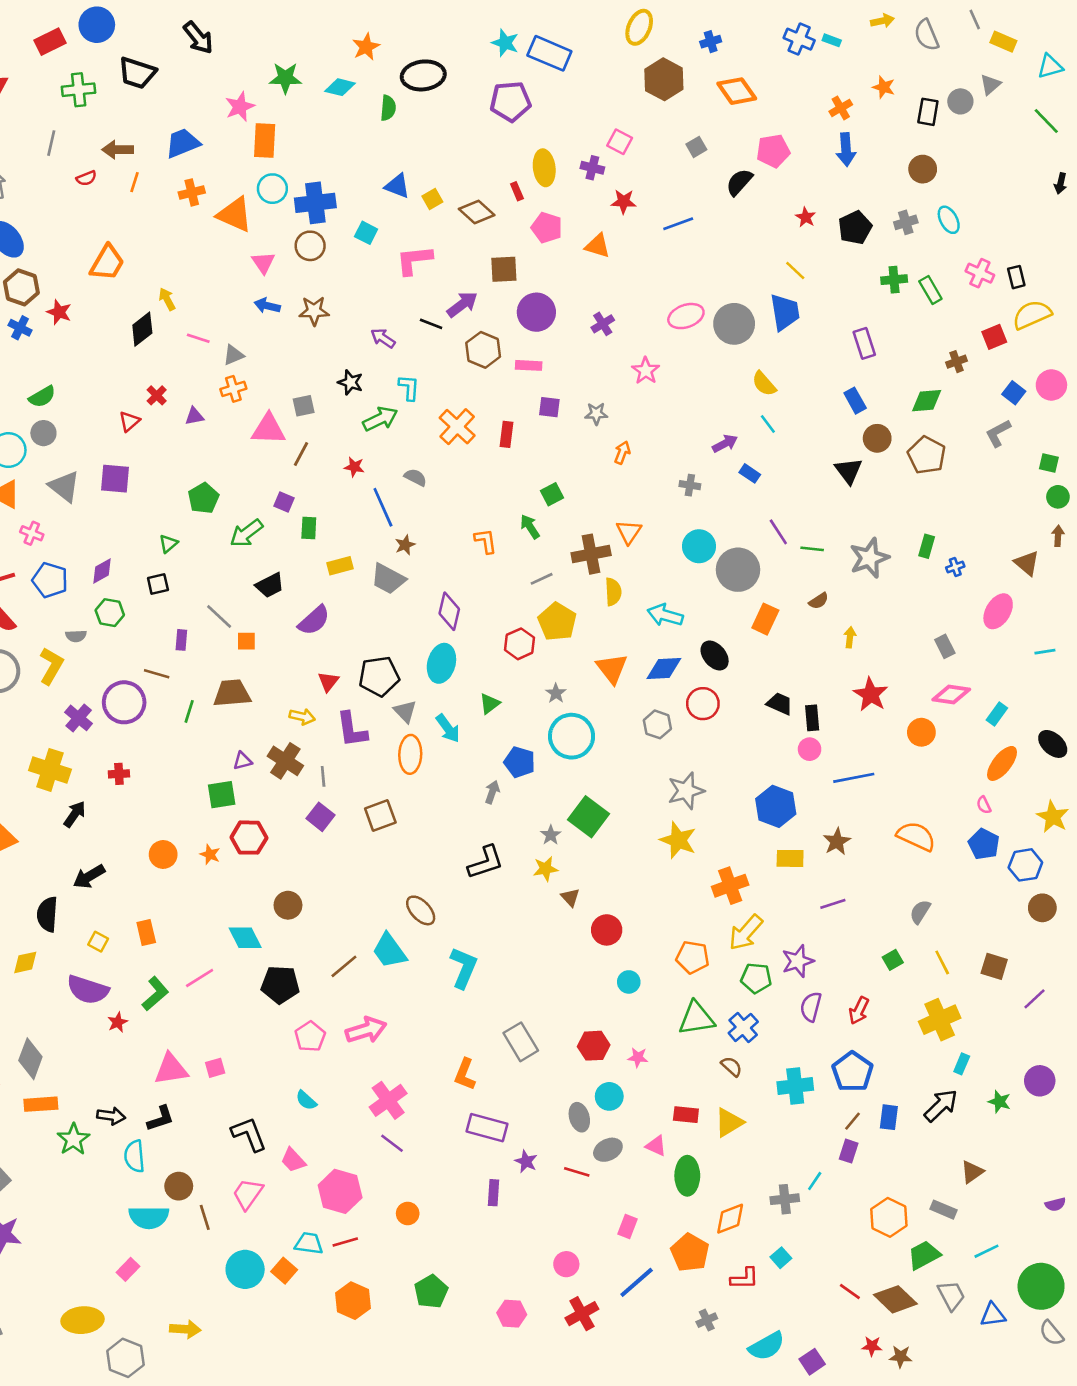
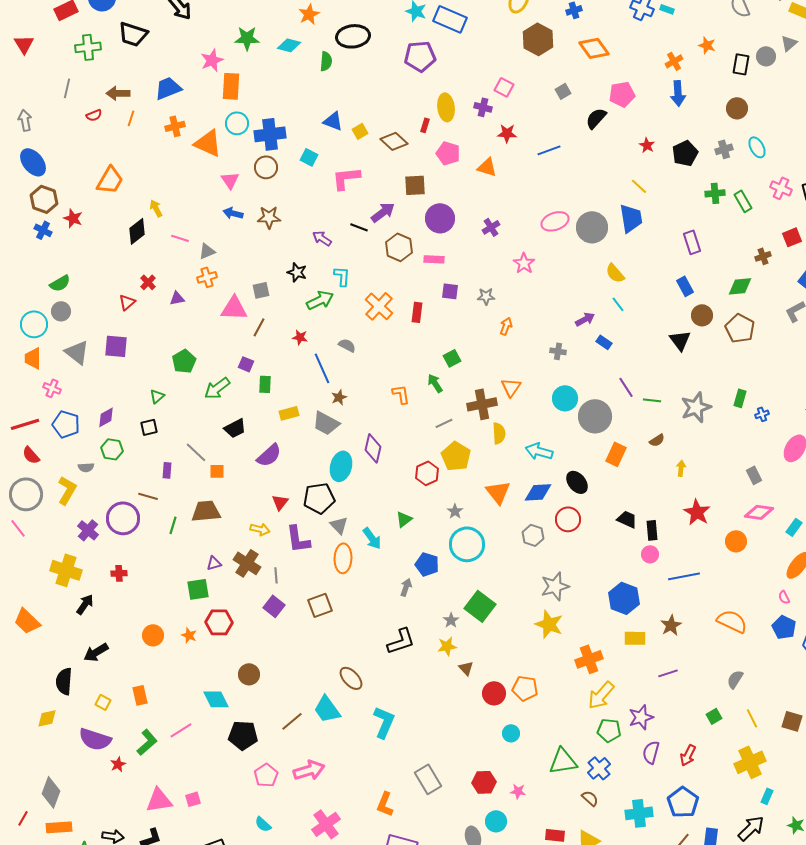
red rectangle: (517, 191) -> (425, 125), turned 40
cyan ellipse: (441, 663) -> (341, 466), moved
orange pentagon: (692, 957) -> (525, 688), moved

